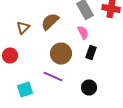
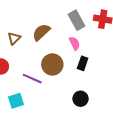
purple line: (53, 76) -> (32, 79), moved

